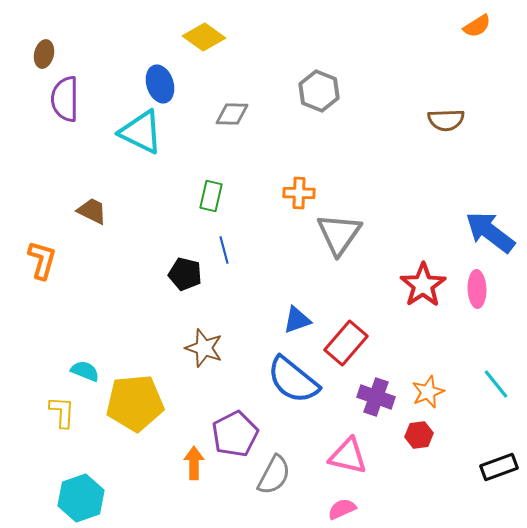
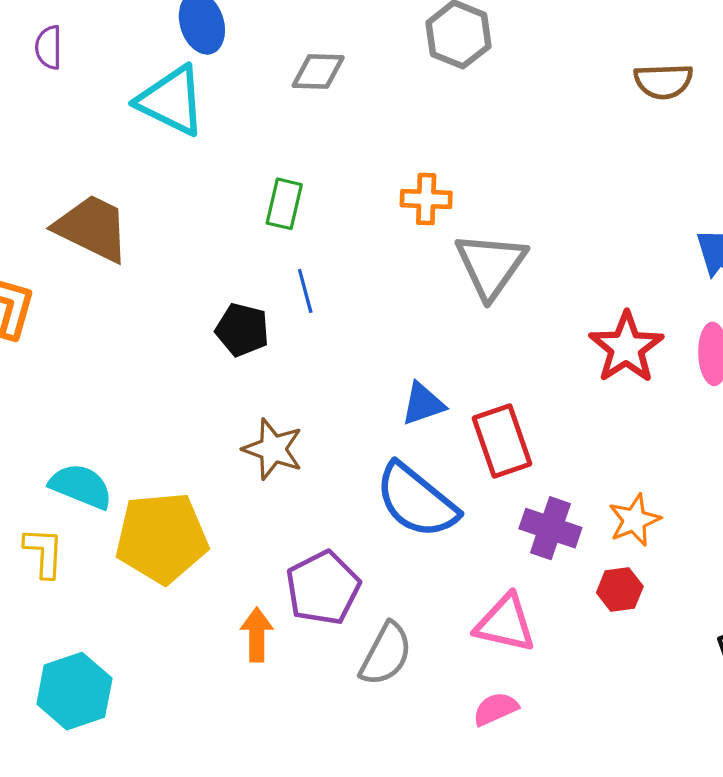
purple semicircle: (65, 99) -> (49, 47), size x0.6
brown trapezoid: (92, 211) -> (92, 228), size x1.6
red rectangle: (346, 343) -> (502, 441), turned -60
cyan semicircle: (85, 371) -> (81, 486), size x1.4

